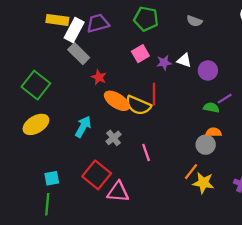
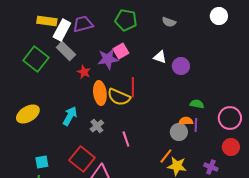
purple star: (164, 63) -> (108, 59), moved, size x1.5
green square: (36, 85) -> (36, 59), moved
purple line: (225, 99) -> (196, 125), moved, turned -56
orange ellipse: (117, 101) -> (100, 93), turned 50
green semicircle: (211, 108) -> (197, 104), moved

